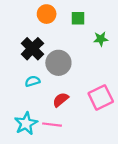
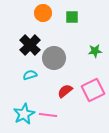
green star: (101, 39) -> (95, 51), moved
red semicircle: (61, 100) -> (65, 91), moved

